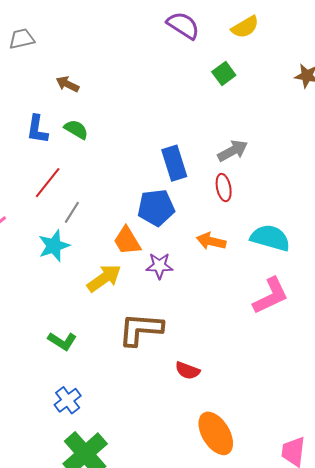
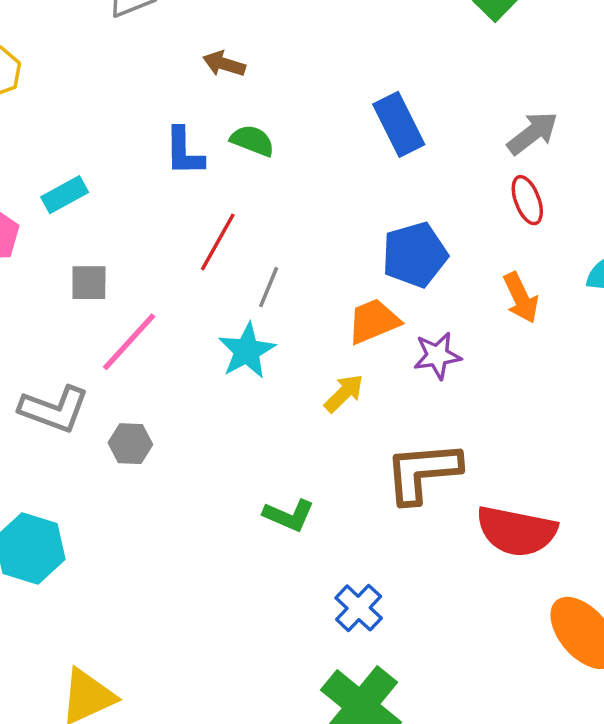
blue rectangle: (174, 163) -> (399, 124), moved
orange trapezoid: (127, 241) -> (374, 321), turned 108
orange arrow: (211, 241) -> (521, 298), turned -120
yellow arrow: (104, 278) -> (344, 393), size x0.7
red semicircle: (187, 371) -> (517, 531), size x1.8
blue cross: (68, 400) -> (359, 608), moved

